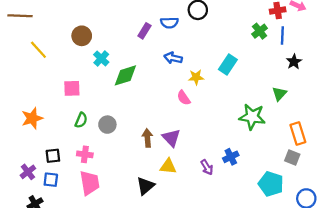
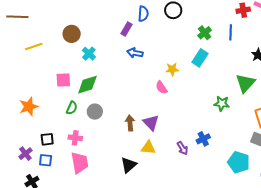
blue semicircle: (169, 23) -> (143, 14), moved, turned -84
green cross: (260, 31) -> (205, 33), moved
blue line: (282, 36) -> (231, 32), moved
yellow line: (38, 50) -> (34, 46), turned -66
blue arrow: (173, 58) -> (135, 53), moved
green diamond: (125, 75) -> (87, 85), moved
green triangle: (279, 94) -> (245, 83), size x1.5
green star: (252, 117) -> (222, 104), size x0.7

